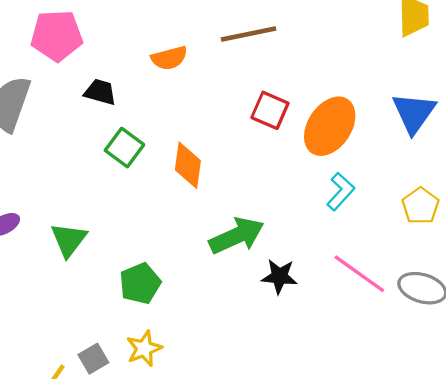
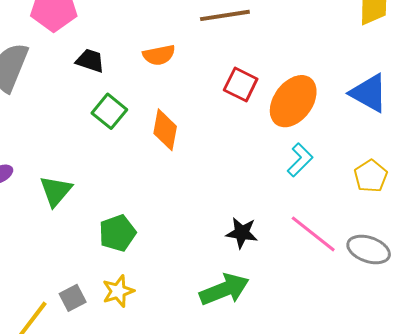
orange semicircle: (169, 58) -> (159, 55), moved
blue triangle: (414, 113) -> (369, 93), turned -39
green arrow: (237, 236) -> (224, 289), moved

